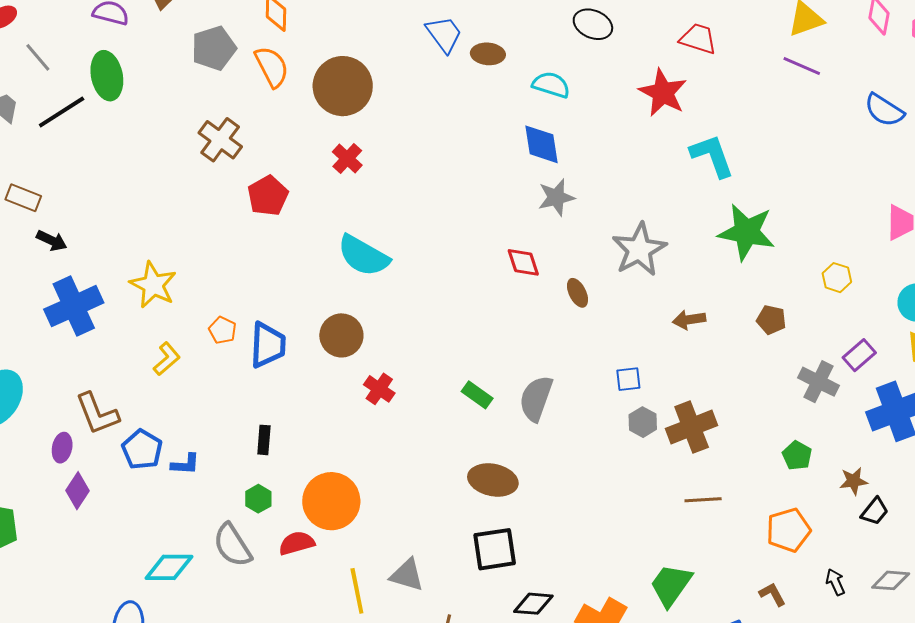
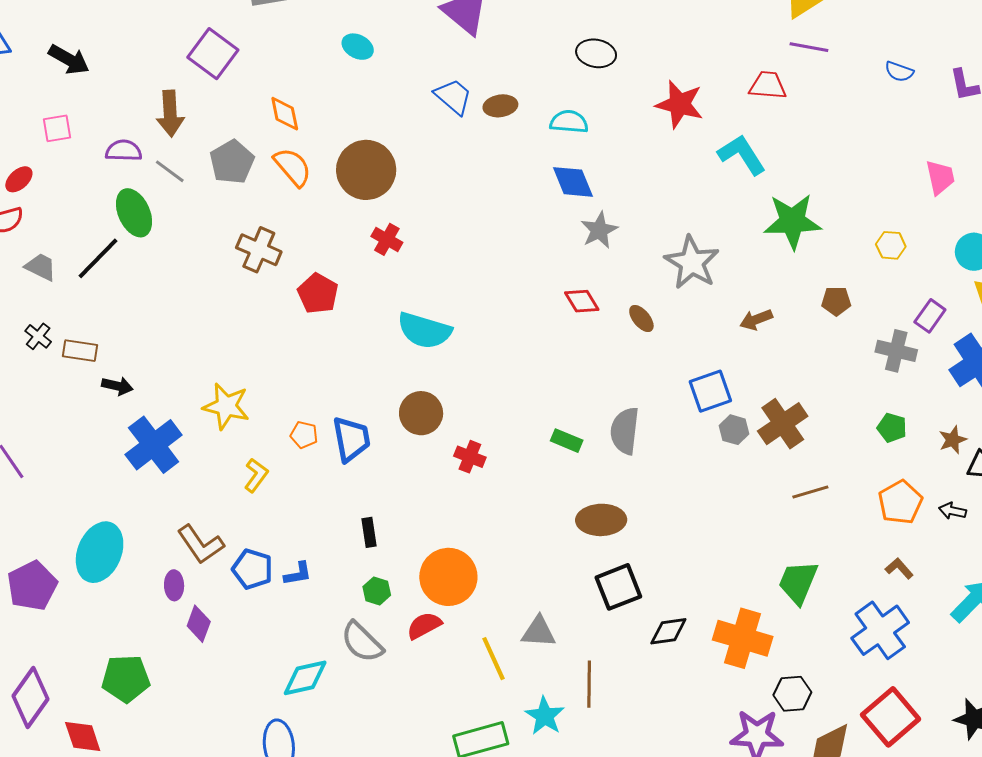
red trapezoid: (698, 39) -> (768, 85), moved
gray line: (38, 57) -> (170, 171), moved
blue semicircle: (884, 110) -> (899, 72), size x0.7
blue square: (628, 379) -> (710, 391), size x1.6
black arrow: (835, 582) -> (952, 511), moved, turned -40

